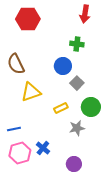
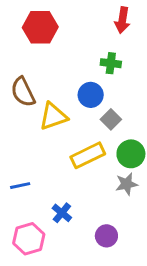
yellow triangle: (31, 92) -> (53, 116), moved
yellow rectangle: (61, 108) -> (88, 155), size x1.6
gray star: (77, 128) -> (127, 184), moved
pink hexagon: (20, 153) -> (29, 239), moved

